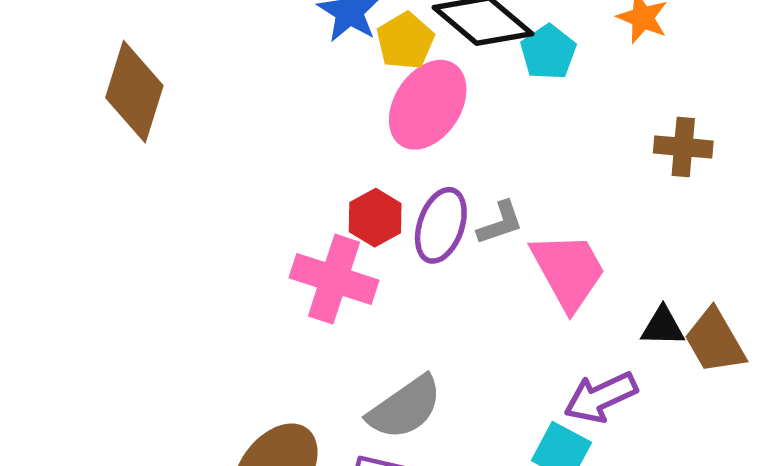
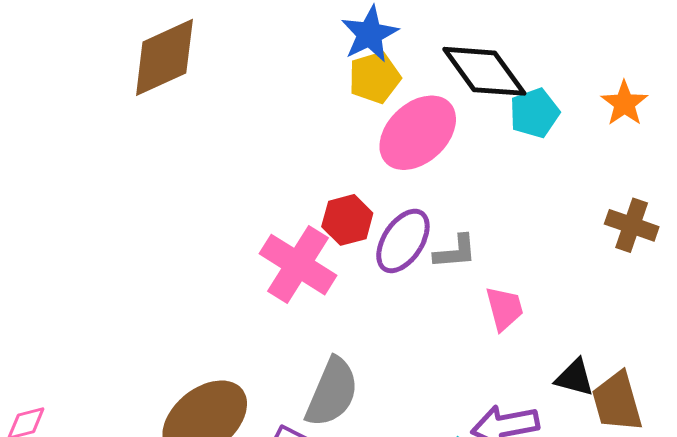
yellow pentagon: (405, 41) -> (375, 78), moved
brown diamond: (134, 92) -> (164, 57), turned 34
pink trapezoid: (568, 271) -> (504, 308), size x0.6
gray semicircle: (405, 408) -> (332, 392), turned -46

